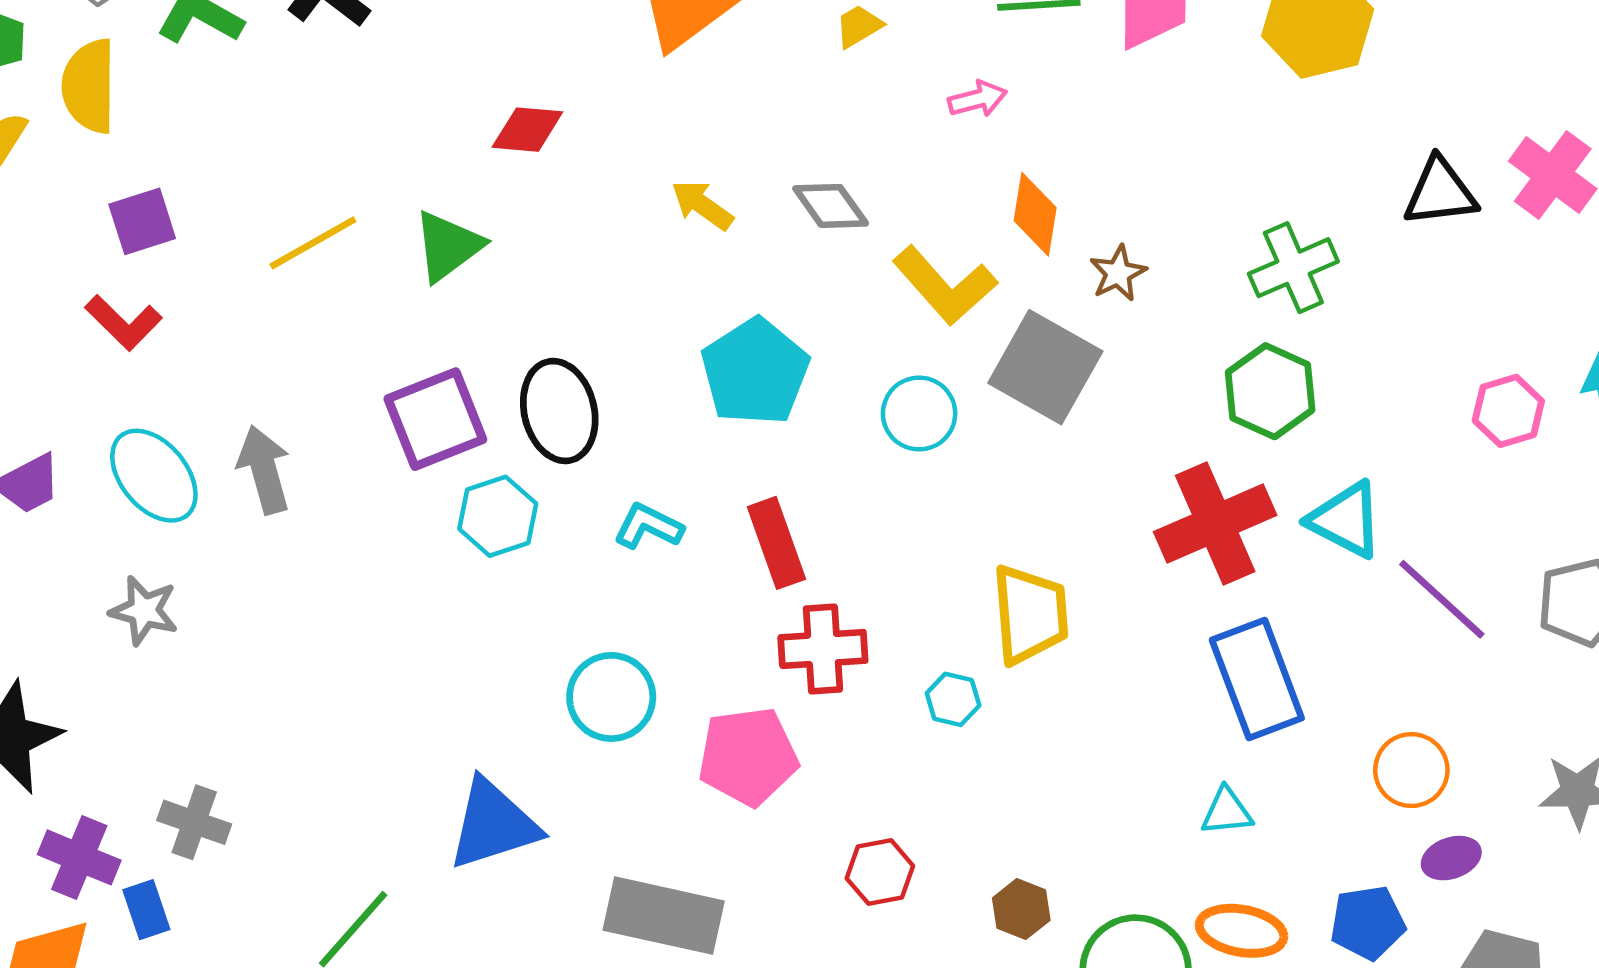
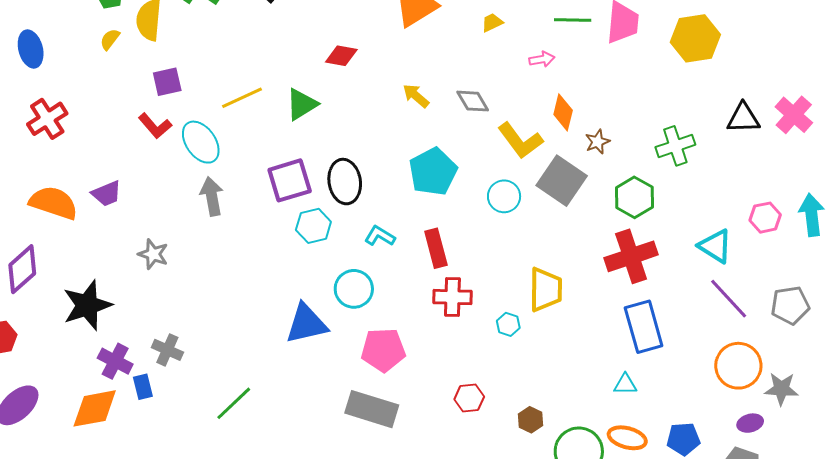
green hexagon: (1270, 391) -> (634, 197), moved
cyan ellipse: (154, 476) -> (201, 142), moved
cyan triangle: (1346, 520) -> (715, 246), moved
cyan circle: (611, 697) -> (354, 289), moved
pink pentagon: (748, 756) -> (383, 350), moved
orange circle: (1411, 770) -> (738, 366), moved, size x1.4
blue triangle: (493, 824) -> (306, 324), moved
purple ellipse: (1451, 858) -> (750, 423), moved

